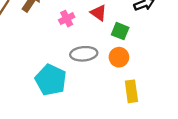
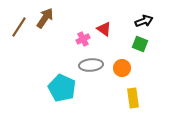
pink cross: (67, 19) -> (83, 39), moved
green square: (120, 31) -> (140, 44), moved

